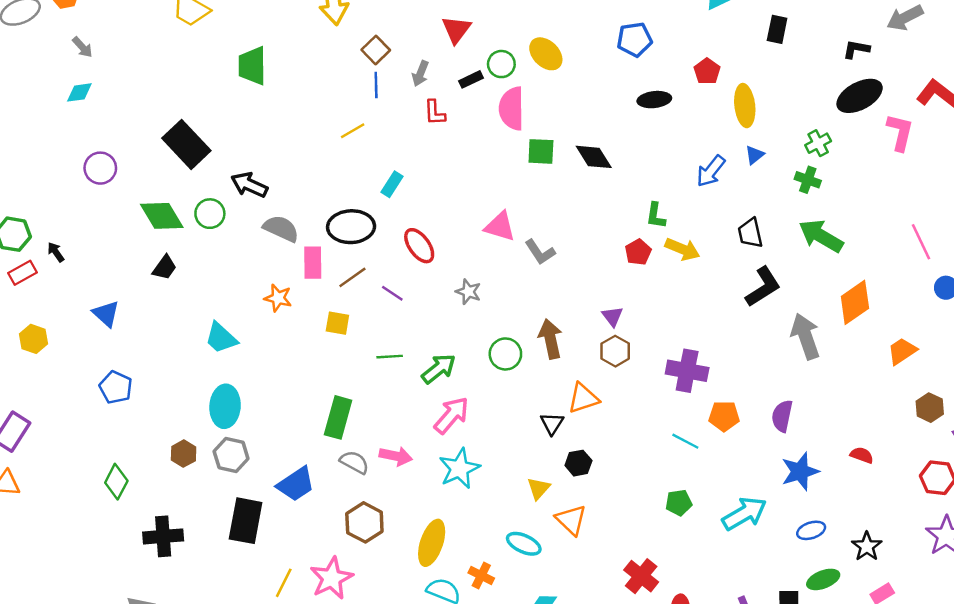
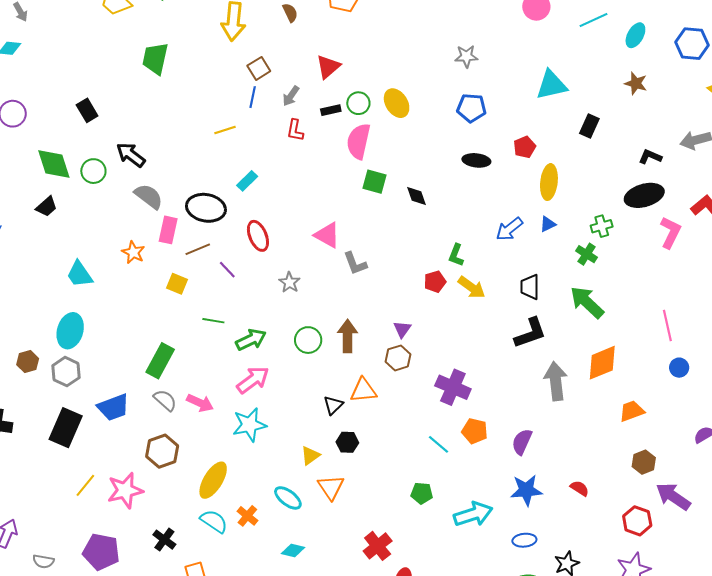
black rectangle: (186, 144) -> (87, 110), size x0.6
black diamond: (594, 157) -> (417, 196), size x0.7

